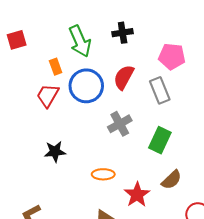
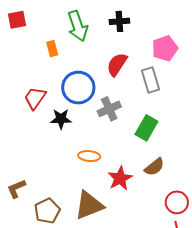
pink pentagon: (172, 56) -> (165, 48), turned -30
blue circle: (86, 86) -> (78, 88), moved
red trapezoid: (48, 95) -> (35, 98), moved
black star: (55, 152) -> (61, 119), moved

